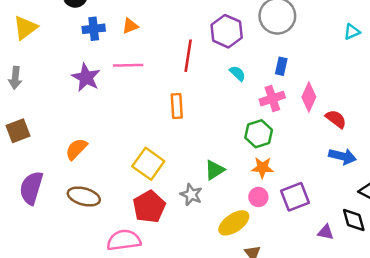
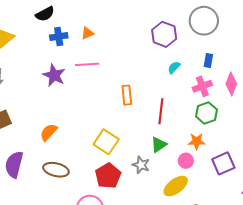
red line: (188, 56) -> (161, 111), moved
cyan semicircle: (237, 73) -> (174, 67), turned -88
green hexagon: (259, 134) -> (206, 113), moved
pink circle: (258, 197) -> (186, 161), moved

